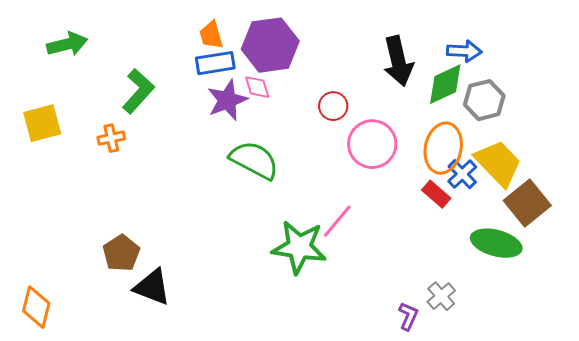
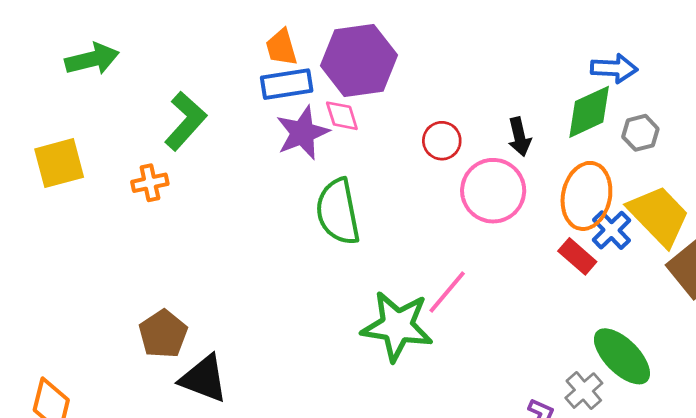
black arrow: (398, 61) -> (519, 137), moved, size x0.6
gray hexagon: (484, 100) -> (640, 133), size x0.7
green semicircle: (254, 160) -> (338, 212), turned -129
green ellipse: (496, 243) -> (622, 356), moved, turned 30

